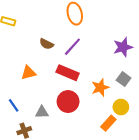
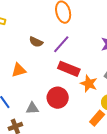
red rectangle: (68, 73) -> (69, 69), moved
orange star: (100, 87) -> (89, 84), turned -30

